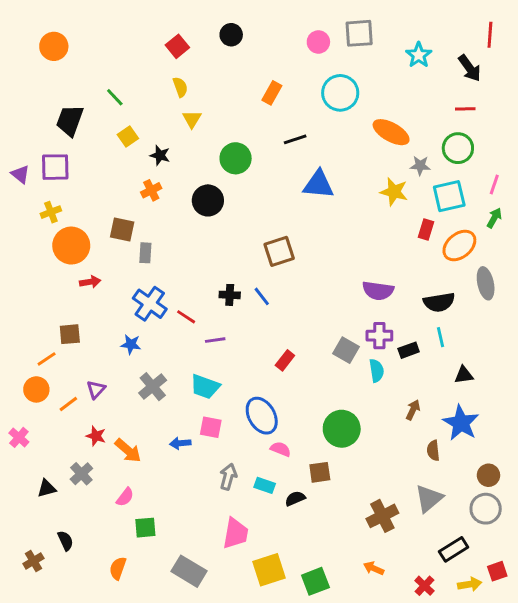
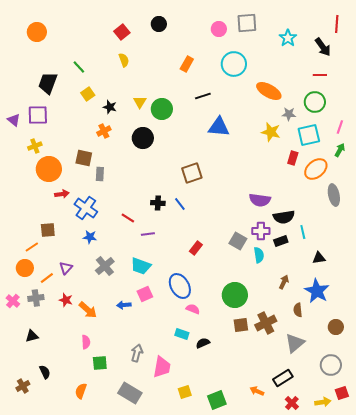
yellow triangle: (192, 119) -> (140, 102), moved
black semicircle: (439, 302) -> (284, 217), moved
blue cross: (150, 304) -> (86, 208), moved
pink square: (211, 427) -> (145, 294), turned -35
brown square: (320, 472) -> (241, 325), moved
gray cross: (81, 474) -> (36, 298), moved, turned 35
gray arrow: (228, 477) -> (137, 353), moved
pink semicircle: (125, 497) -> (86, 342), turned -40
gray circle: (486, 509) -> (331, 365), moved
brown cross: (382, 516) -> (266, 323), moved
black rectangle: (454, 549) -> (283, 378), moved
yellow square: (269, 570) -> (185, 392), size x0.6

